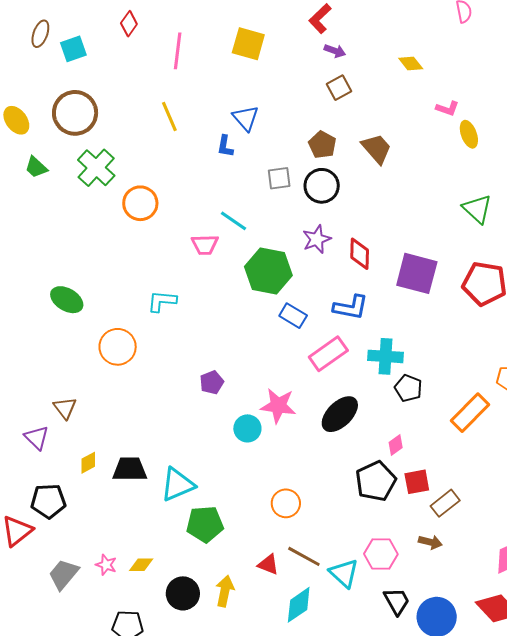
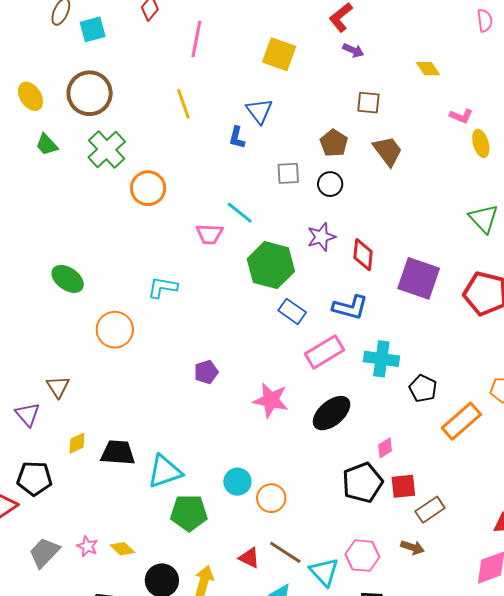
yellow square: (248, 44) -> (279, 54), moved
brown square: (339, 88) -> (368, 103), moved, turned 30
black circle: (322, 186) -> (330, 184), size x0.7
black pentagon: (408, 388) -> (423, 389), moved
cyan circle: (247, 428) -> (237, 482), moved
yellow diamond: (141, 565) -> (122, 549), turned 40

